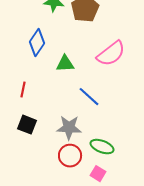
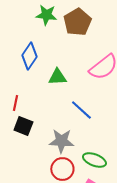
black square: (27, 125) -> (23, 126), moved

